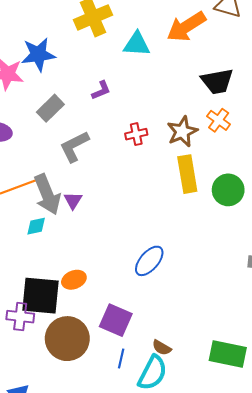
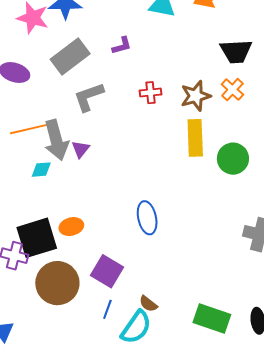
gray rectangle: (50, 108) -> (70, 56), size x1.4
blue ellipse: (149, 261) -> (147, 218), turned -60
black square: (40, 296) -> (37, 238), turned -30

